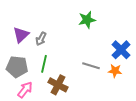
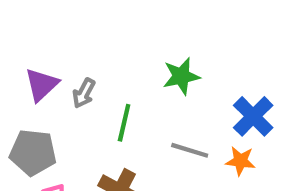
green star: (87, 20) -> (181, 76), moved
green line: (44, 64) -> (124, 123), moved

